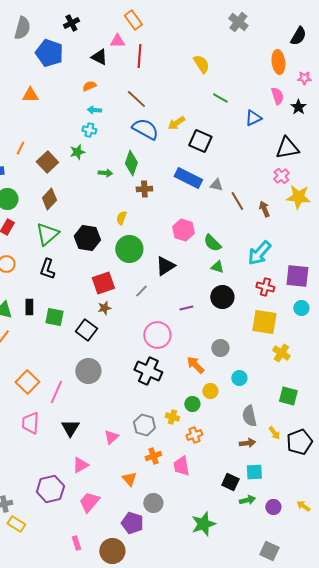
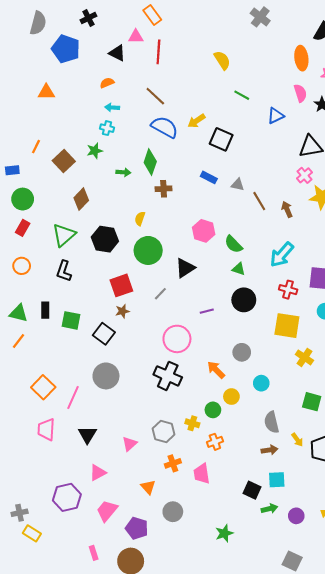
blue rectangle: (188, 178) -> (209, 177), size x0.6
brown diamond: (49, 199) -> (81, 199), moved
purple pentagon: (132, 523) -> (137, 528), moved
green star: (203, 524) -> (224, 533), size x0.7

